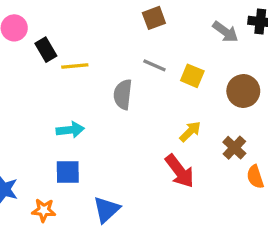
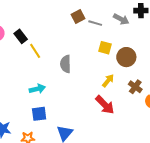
black rectangle: (46, 50) -> (21, 36), moved
gray line: (154, 65) -> (95, 23), moved
yellow line: (75, 66) -> (35, 51), turned 70
brown circle: (243, 91) -> (126, 57), moved

